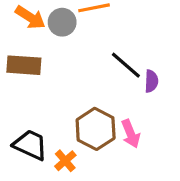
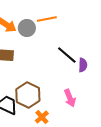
brown hexagon: (96, 129) -> (28, 95), moved
orange cross: (65, 161) -> (42, 117), moved

